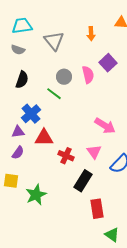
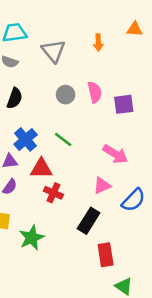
purple square: (108, 63) -> (124, 104), moved, turned 36
green line: (54, 94) -> (63, 139), moved
pink triangle: (94, 152) -> (102, 186), turned 42
red cross: (66, 156) -> (53, 193), moved

